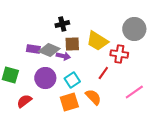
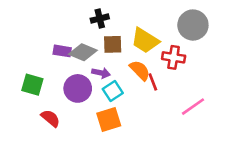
purple arrow: (63, 56) -> (101, 73), moved
red line: (103, 73) -> (153, 82), turned -56
orange semicircle: (93, 97) -> (140, 70), moved
red semicircle: (24, 101) -> (51, 118), turned 77

